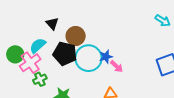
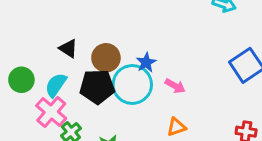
green circle: (15, 54) -> (21, 80), moved
blue star: (106, 57) -> (146, 62), moved

